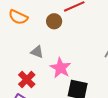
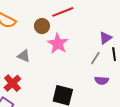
pink star: (60, 68) -> (58, 44), moved

